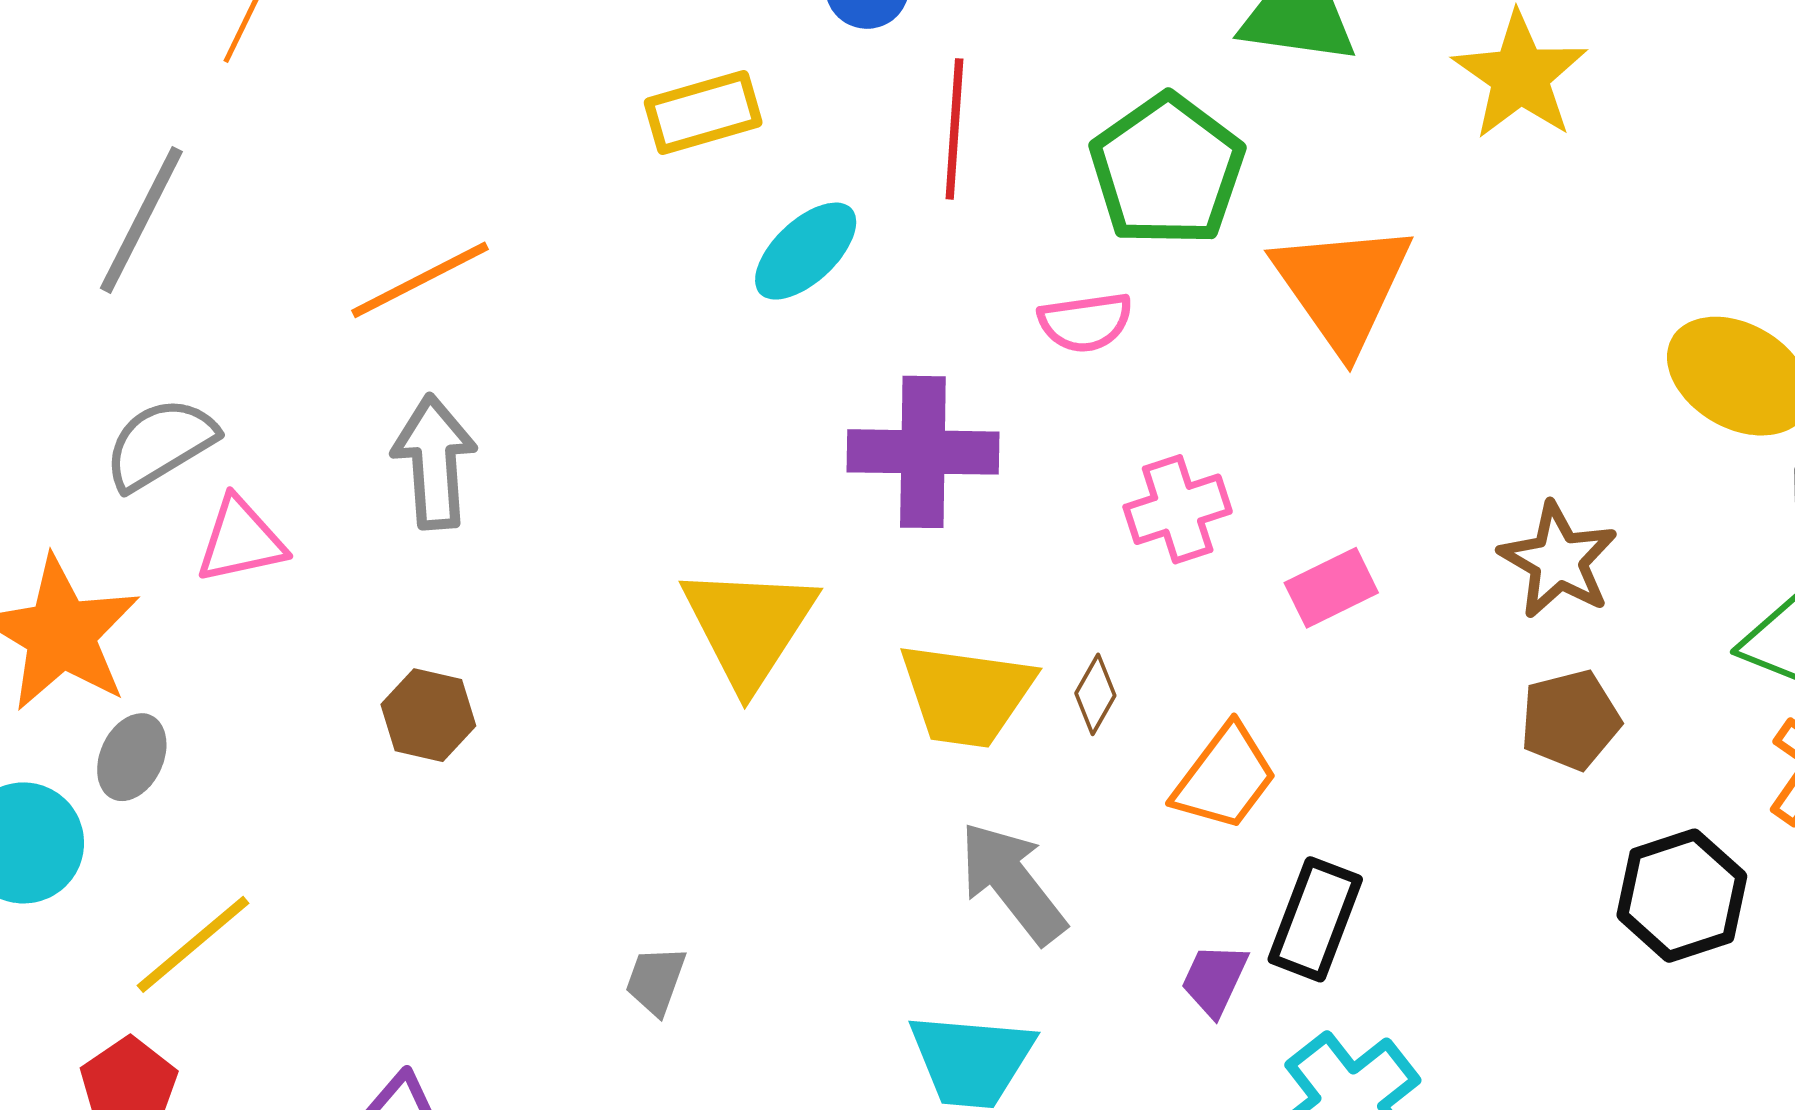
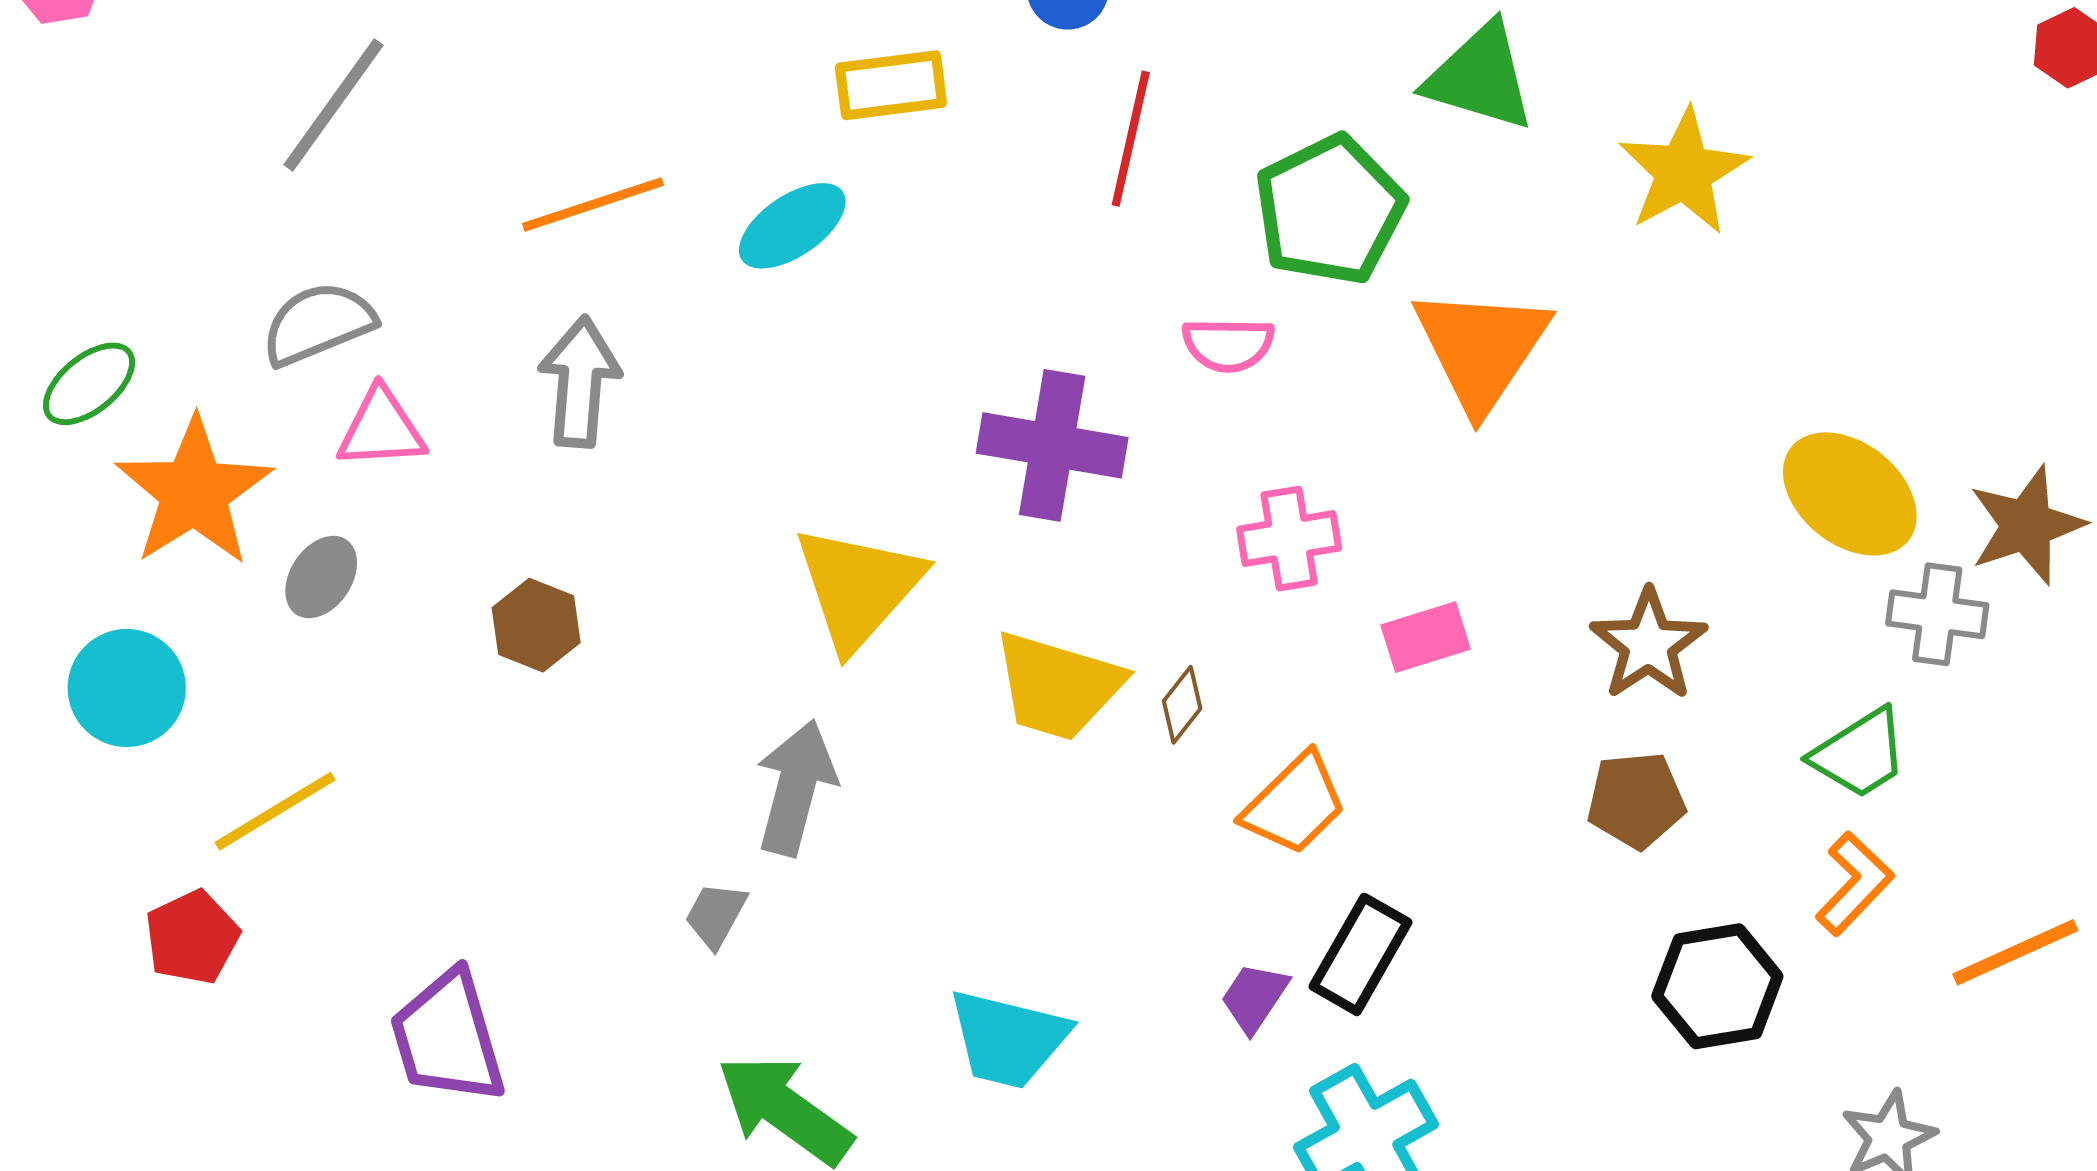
cyan ellipse: (806, 251) -> (792, 226), moved
gray ellipse: (132, 757) -> (321, 577), moved
gray arrow: (1012, 883) -> (796, 788), moved, turned 44

